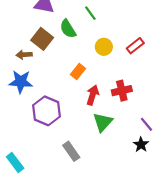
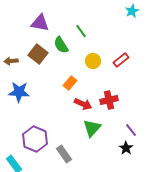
brown arrow: (24, 55) -> (11, 61), moved
red arrow: (93, 95) -> (83, 104), turned 96
purple hexagon: (47, 111) -> (35, 139), moved

